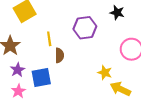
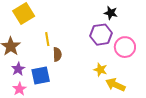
purple hexagon: (85, 28) -> (101, 35), moved

